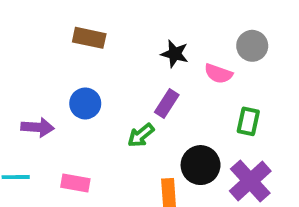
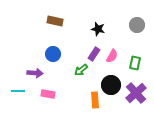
pink semicircle: (218, 74) -> (112, 56), moved, turned -80
purple arrow: (38, 127) -> (35, 73), moved

